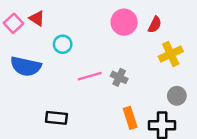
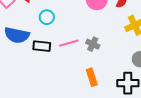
black rectangle: (56, 118) -> (42, 46), moved
orange rectangle: (130, 118) -> (92, 77), moved

